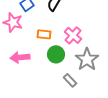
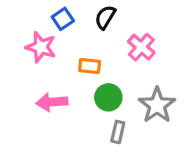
pink cross: (73, 35) -> (141, 47), moved
gray rectangle: (70, 80) -> (118, 132), moved, turned 56

